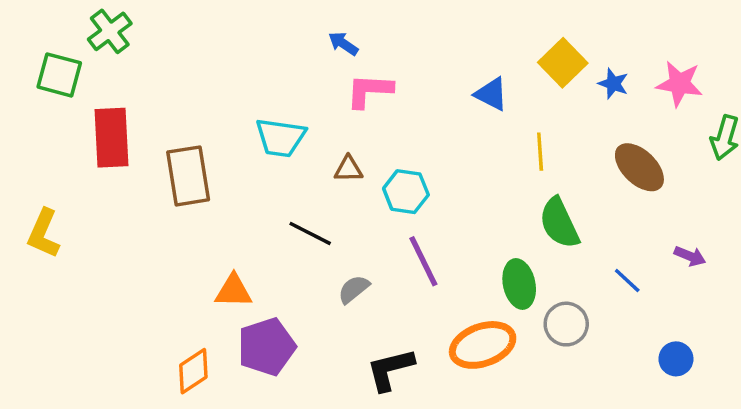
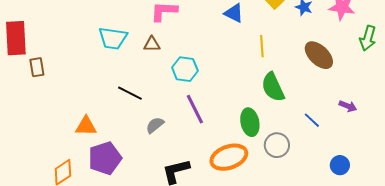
brown triangle: (348, 169) -> (152, 44), moved
brown rectangle: (188, 176) -> (37, 67), moved, size x0.6

